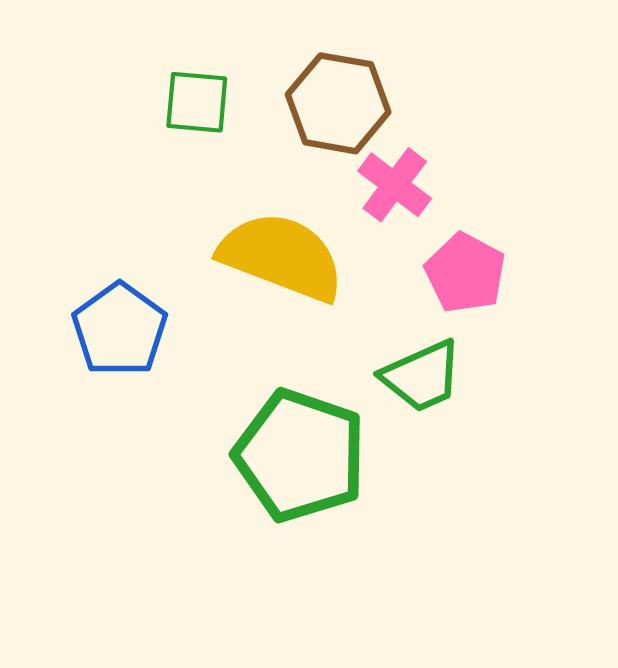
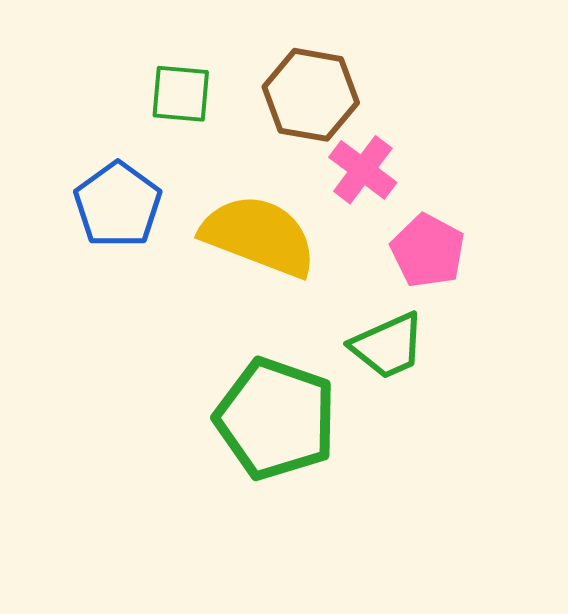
blue pentagon: (120, 329) -> (118, 205), moved

